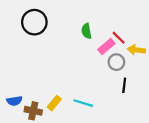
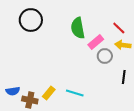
green semicircle: (86, 31) -> (78, 28), size x1.5
red line: (119, 38) -> (119, 28), moved
black line: (124, 85) -> (124, 77), moved

